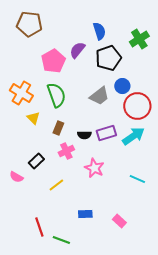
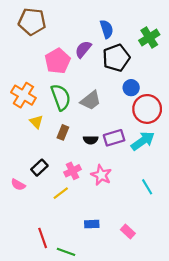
gray trapezoid: (99, 96) -> (91, 100), moved
pink cross: (66, 151) -> (72, 171), moved
cyan line: (137, 179) -> (147, 187), turned 35

